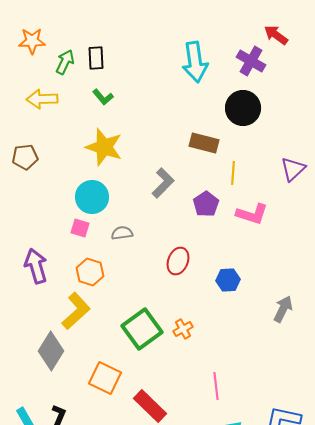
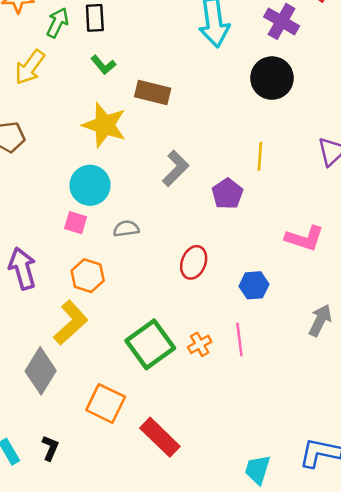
yellow arrow: (42, 99) -> (30, 67), turned -52
brown rectangle: (204, 143) -> (153, 92), moved
pink L-shape: (252, 214) -> (305, 238), moved
pink line: (216, 386) -> (239, 340), moved

